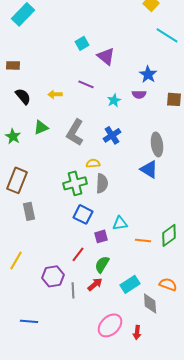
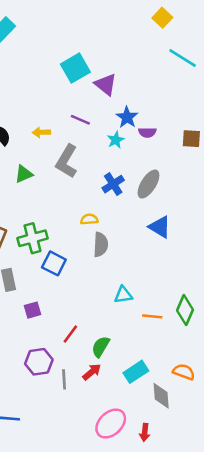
cyan square: (82, 43) -> (75, 68), size x1.6
blue star: (148, 74) -> (127, 117), moved
gray L-shape: (75, 132) -> (67, 161), moved
gray ellipse: (157, 144) -> (148, 184), moved, turned 40
green cross: (75, 183) -> (33, 238), moved
blue square: (83, 214) -> (54, 263), moved
green diamond: (169, 235) -> (185, 310), turned -30
purple square: (101, 236) -> (33, 310), moved

